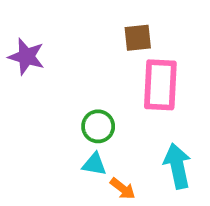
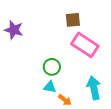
pink rectangle: (160, 85) -> (85, 45), turned -60

